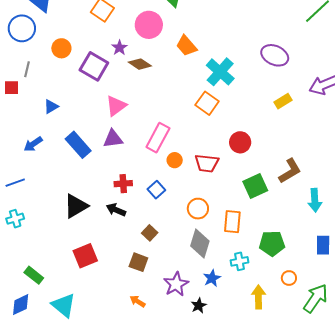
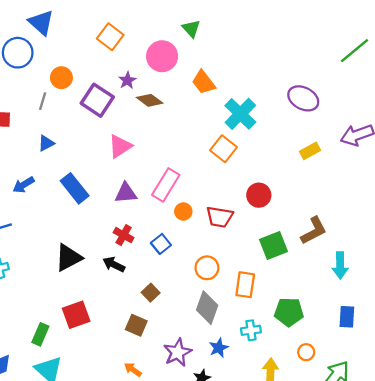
gray line: (27, 69) -> (43, 101), moved
purple triangle: (113, 139) -> (126, 193), moved
red cross: (123, 184) -> (124, 235), turned 30
green rectangle: (34, 275) -> (40, 334), moved, turned 72

